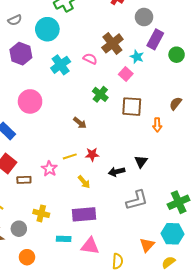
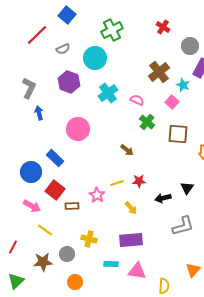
pink semicircle: (90, 59) -> (137, 100), moved

